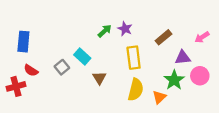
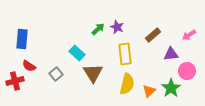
gray square: (62, 67) -> (56, 74), moved
brown triangle: (99, 78) -> (93, 73), size x1.5
green star: (174, 80) -> (171, 88), moved

